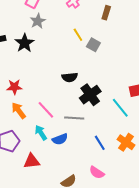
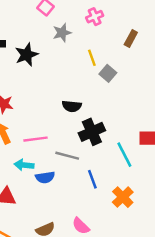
gray star: (38, 21) -> (62, 33), moved
pink line: (46, 110) -> (36, 139), turned -66
cyan arrow: (41, 133) -> (24, 165), turned -63
blue line: (100, 143) -> (92, 179), moved

